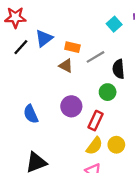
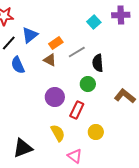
orange rectangle: (72, 47) -> (56, 43), turned -48
blue semicircle: (31, 114) -> (18, 65), moved
yellow semicircle: (94, 146) -> (58, 133), moved, turned -66

